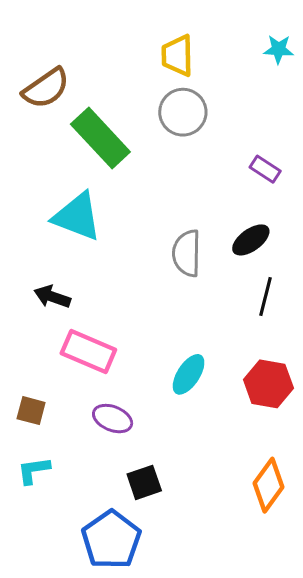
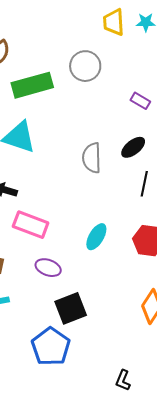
yellow trapezoid: (177, 56) -> (114, 22), moved
green rectangle: (100, 138) -> (32, 85), turned -60
black square: (144, 482) -> (71, 308), size x1.4

